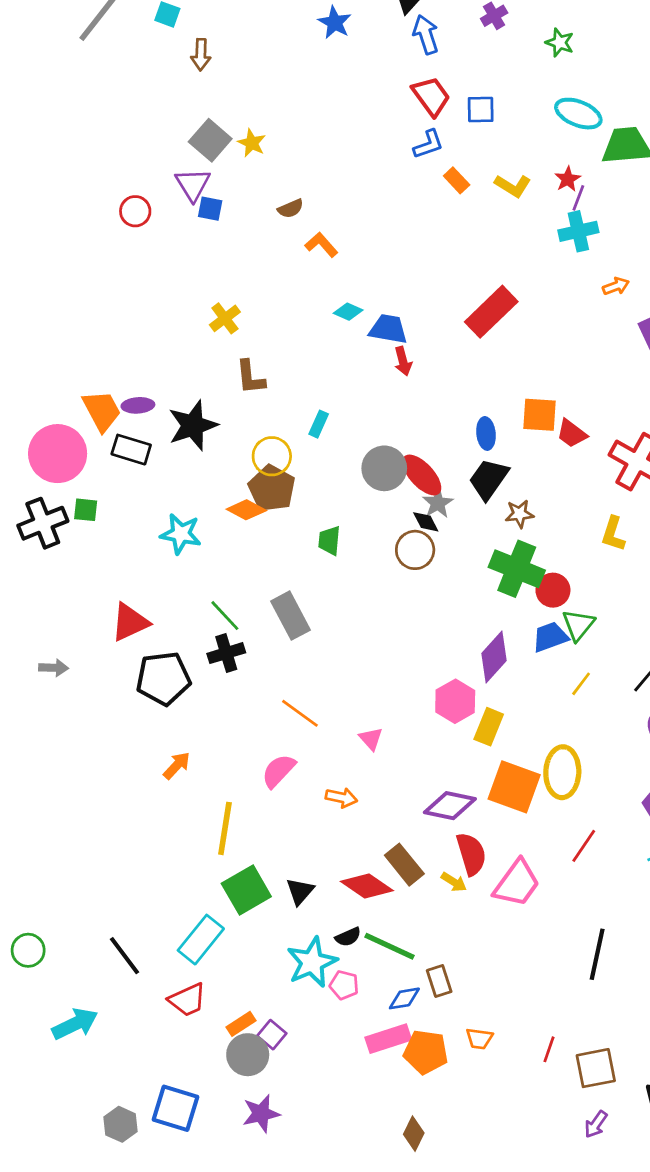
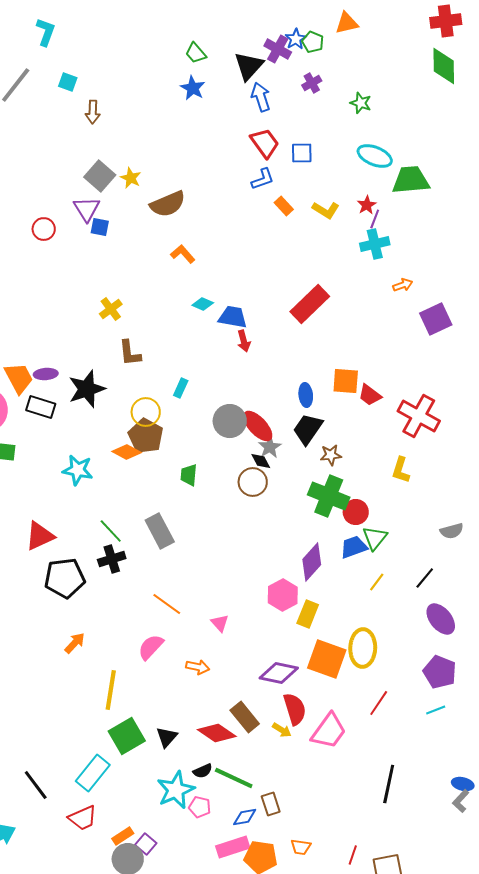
brown semicircle: (291, 209) -> (168, 204), moved, size x1.8

